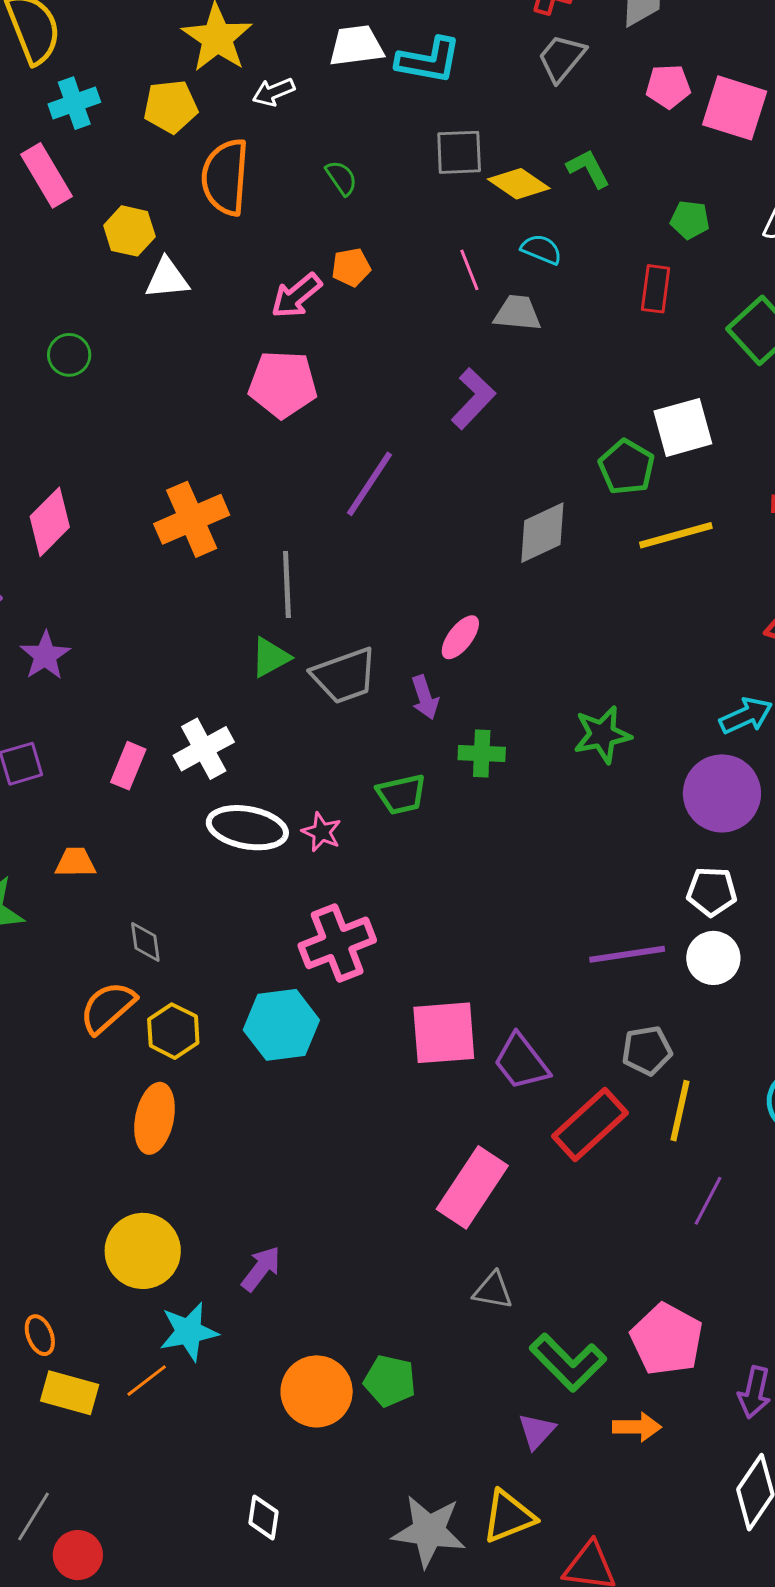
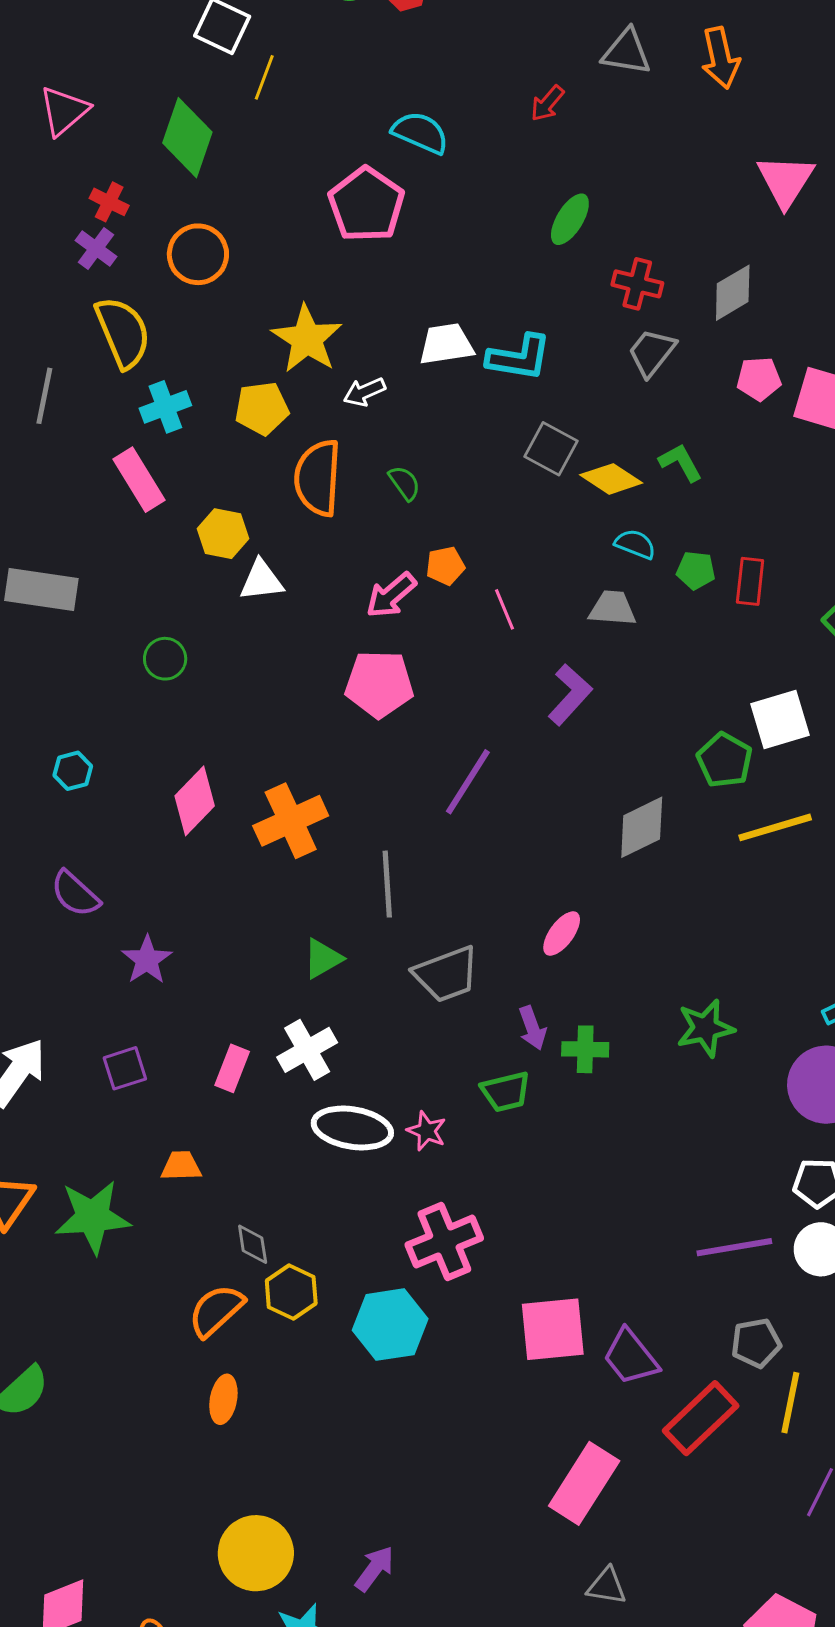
gray square: (459, 152) -> (551, 449), turned 32
green semicircle: (341, 178) -> (404, 483), moved
green pentagon: (690, 220) -> (696, 570), moved
pink line: (469, 270) -> (505, 609), moved
pink diamond: (50, 522) -> (195, 801), moved
green triangle: (270, 657) -> (323, 959), moved
purple arrow: (425, 697) -> (532, 1028), moved
yellow hexagon: (173, 1031) -> (291, 1292), moved
orange ellipse: (155, 1118) -> (223, 1399), moved, size x0.7

